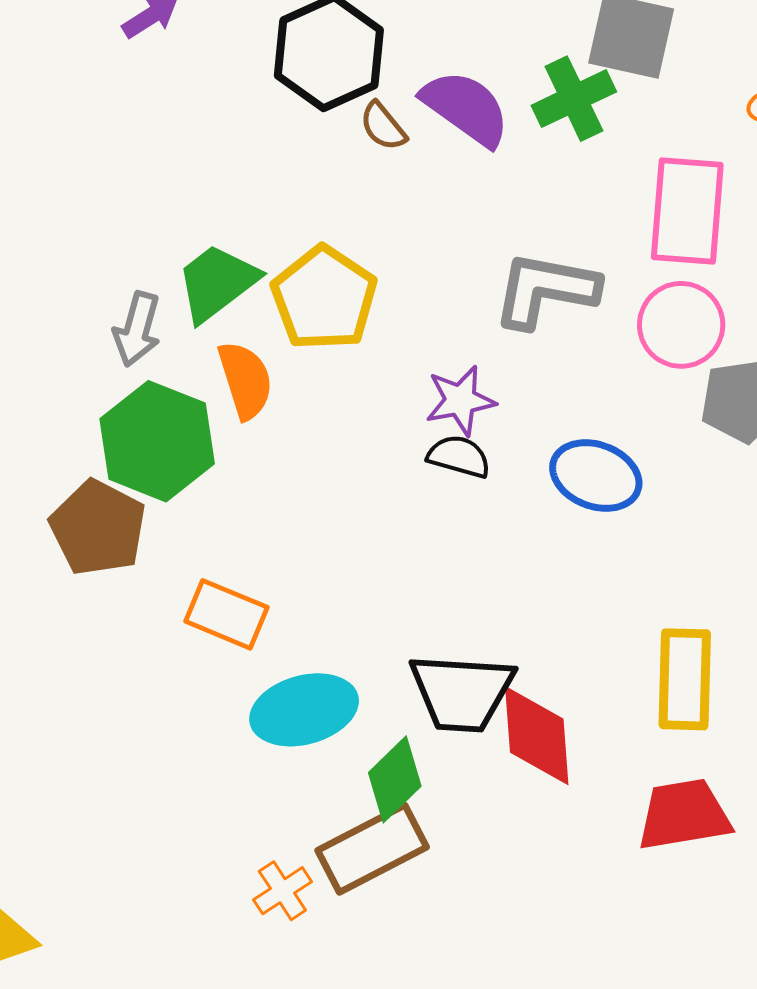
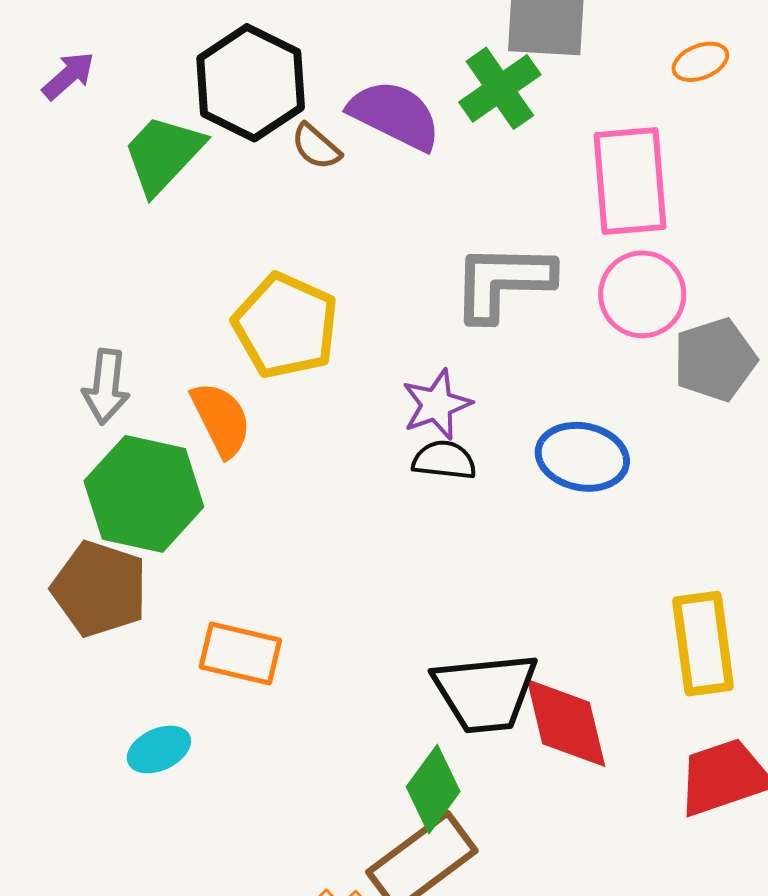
green trapezoid: (217, 283) -> (163, 154), moved
cyan ellipse: (304, 710) -> (159, 749), moved, size x0.6

